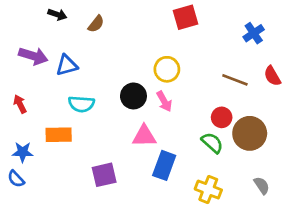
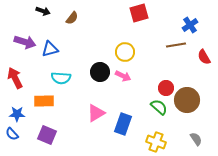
brown line: (235, 80) -> (176, 45), moved, turned -30
pink arrow: (164, 101) -> (123, 76), turned -35
red arrow: (20, 104) -> (15, 78), size x1.5
pink triangle: (144, 136) -> (96, 113), moved, turned -30
purple square: (104, 175) -> (47, 135), moved, turned 36

